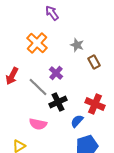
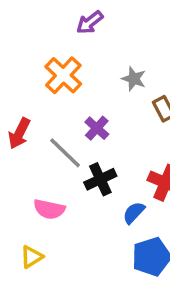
purple arrow: (52, 13) -> (90, 22), turned -91
pink semicircle: (38, 124) -> (49, 209), moved

